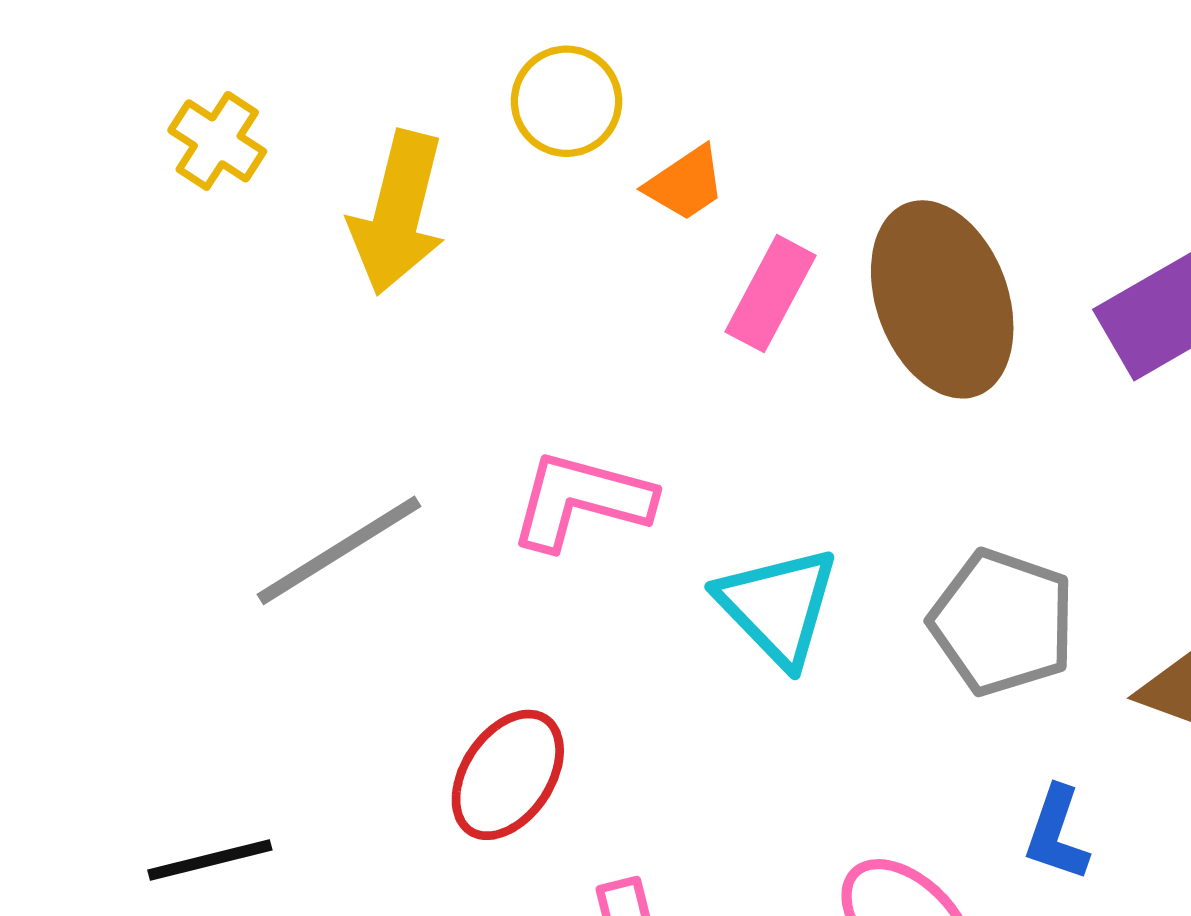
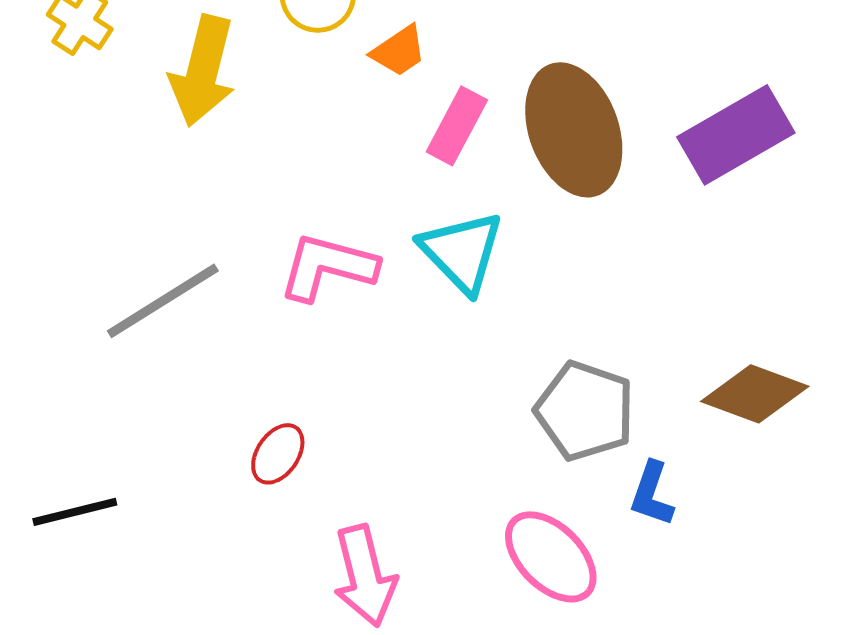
cyan triangle: (778, 606) -> (462, 252), moved
gray pentagon: (1002, 622) -> (585, 411), moved
red ellipse: (508, 775) -> (278, 454), size x0.7

